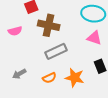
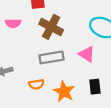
pink triangle: (94, 38) -> (87, 54), moved

